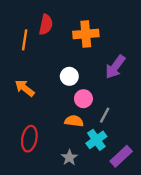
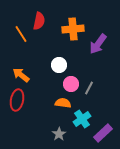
orange line: (25, 40) -> (21, 34), turned -42
purple arrow: (115, 67) -> (98, 44), moved
gray line: (105, 115) -> (89, 88), moved
red ellipse: (29, 139) -> (17, 100), moved

